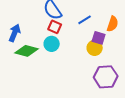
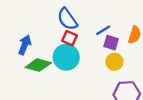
purple square: (99, 38) -> (111, 43), moved
cyan circle: (52, 44) -> (66, 57), size x1.5

